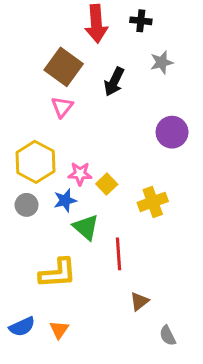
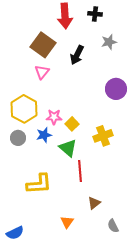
green triangle: (86, 227) -> (68, 148), moved
blue semicircle: (22, 327) -> (15, 233), moved
orange triangle: (59, 330) -> (67, 222), moved

